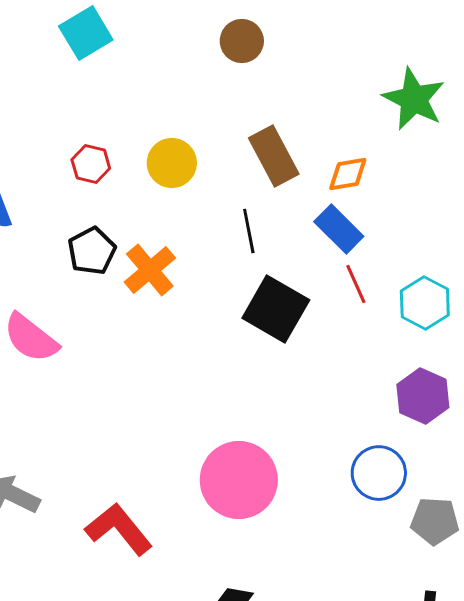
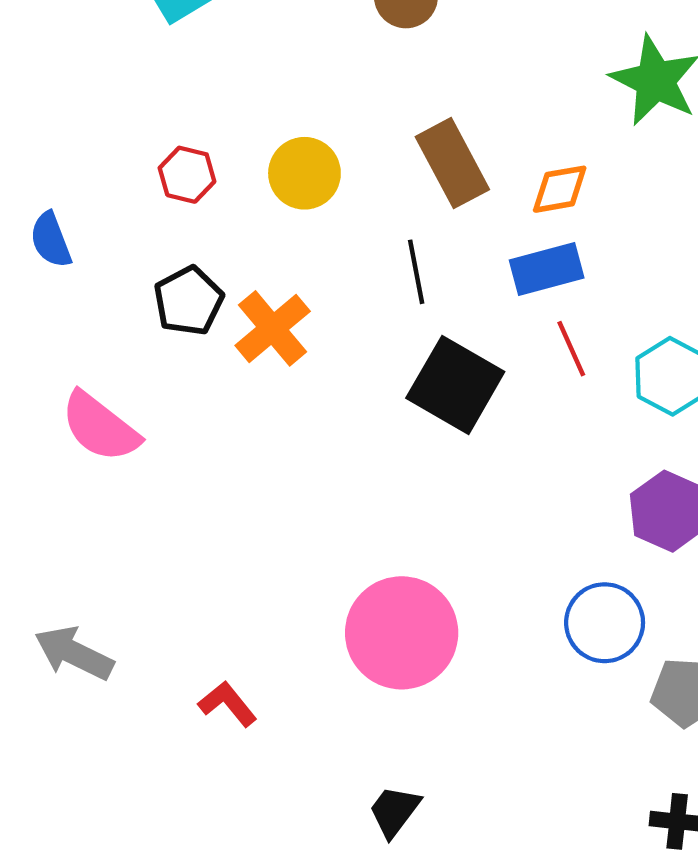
blue rectangle: (339, 229) -> (547, 269), turned -60
red L-shape: (119, 529) -> (228, 704), size x0.6

